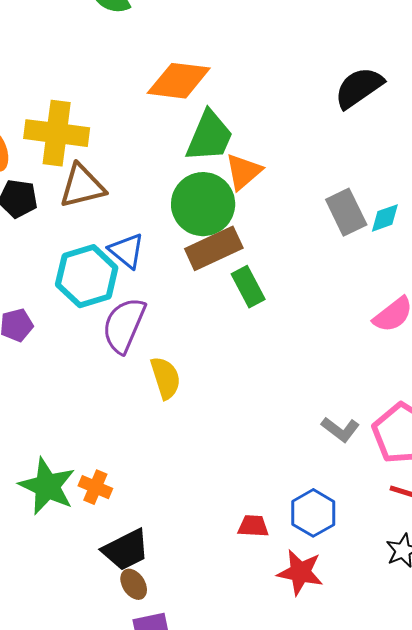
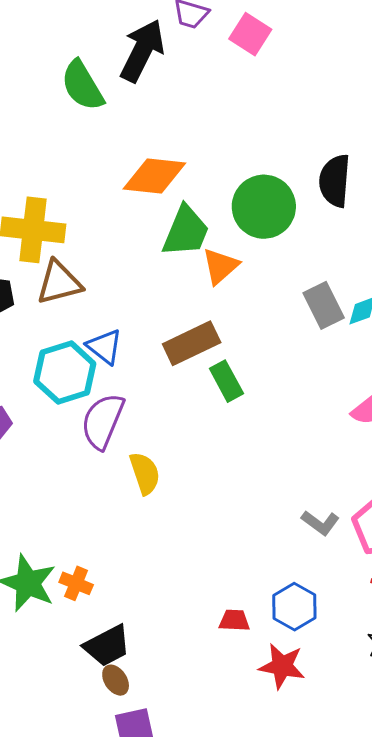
black semicircle: (359, 88) -> (335, 181), turned -50
green circle: (203, 204) -> (264, 207), moved

